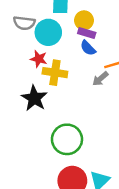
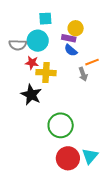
yellow circle: (84, 20) -> (76, 28), moved
gray semicircle: (24, 23) -> (18, 45), moved
gray arrow: (100, 79) -> (83, 74), turned -64

